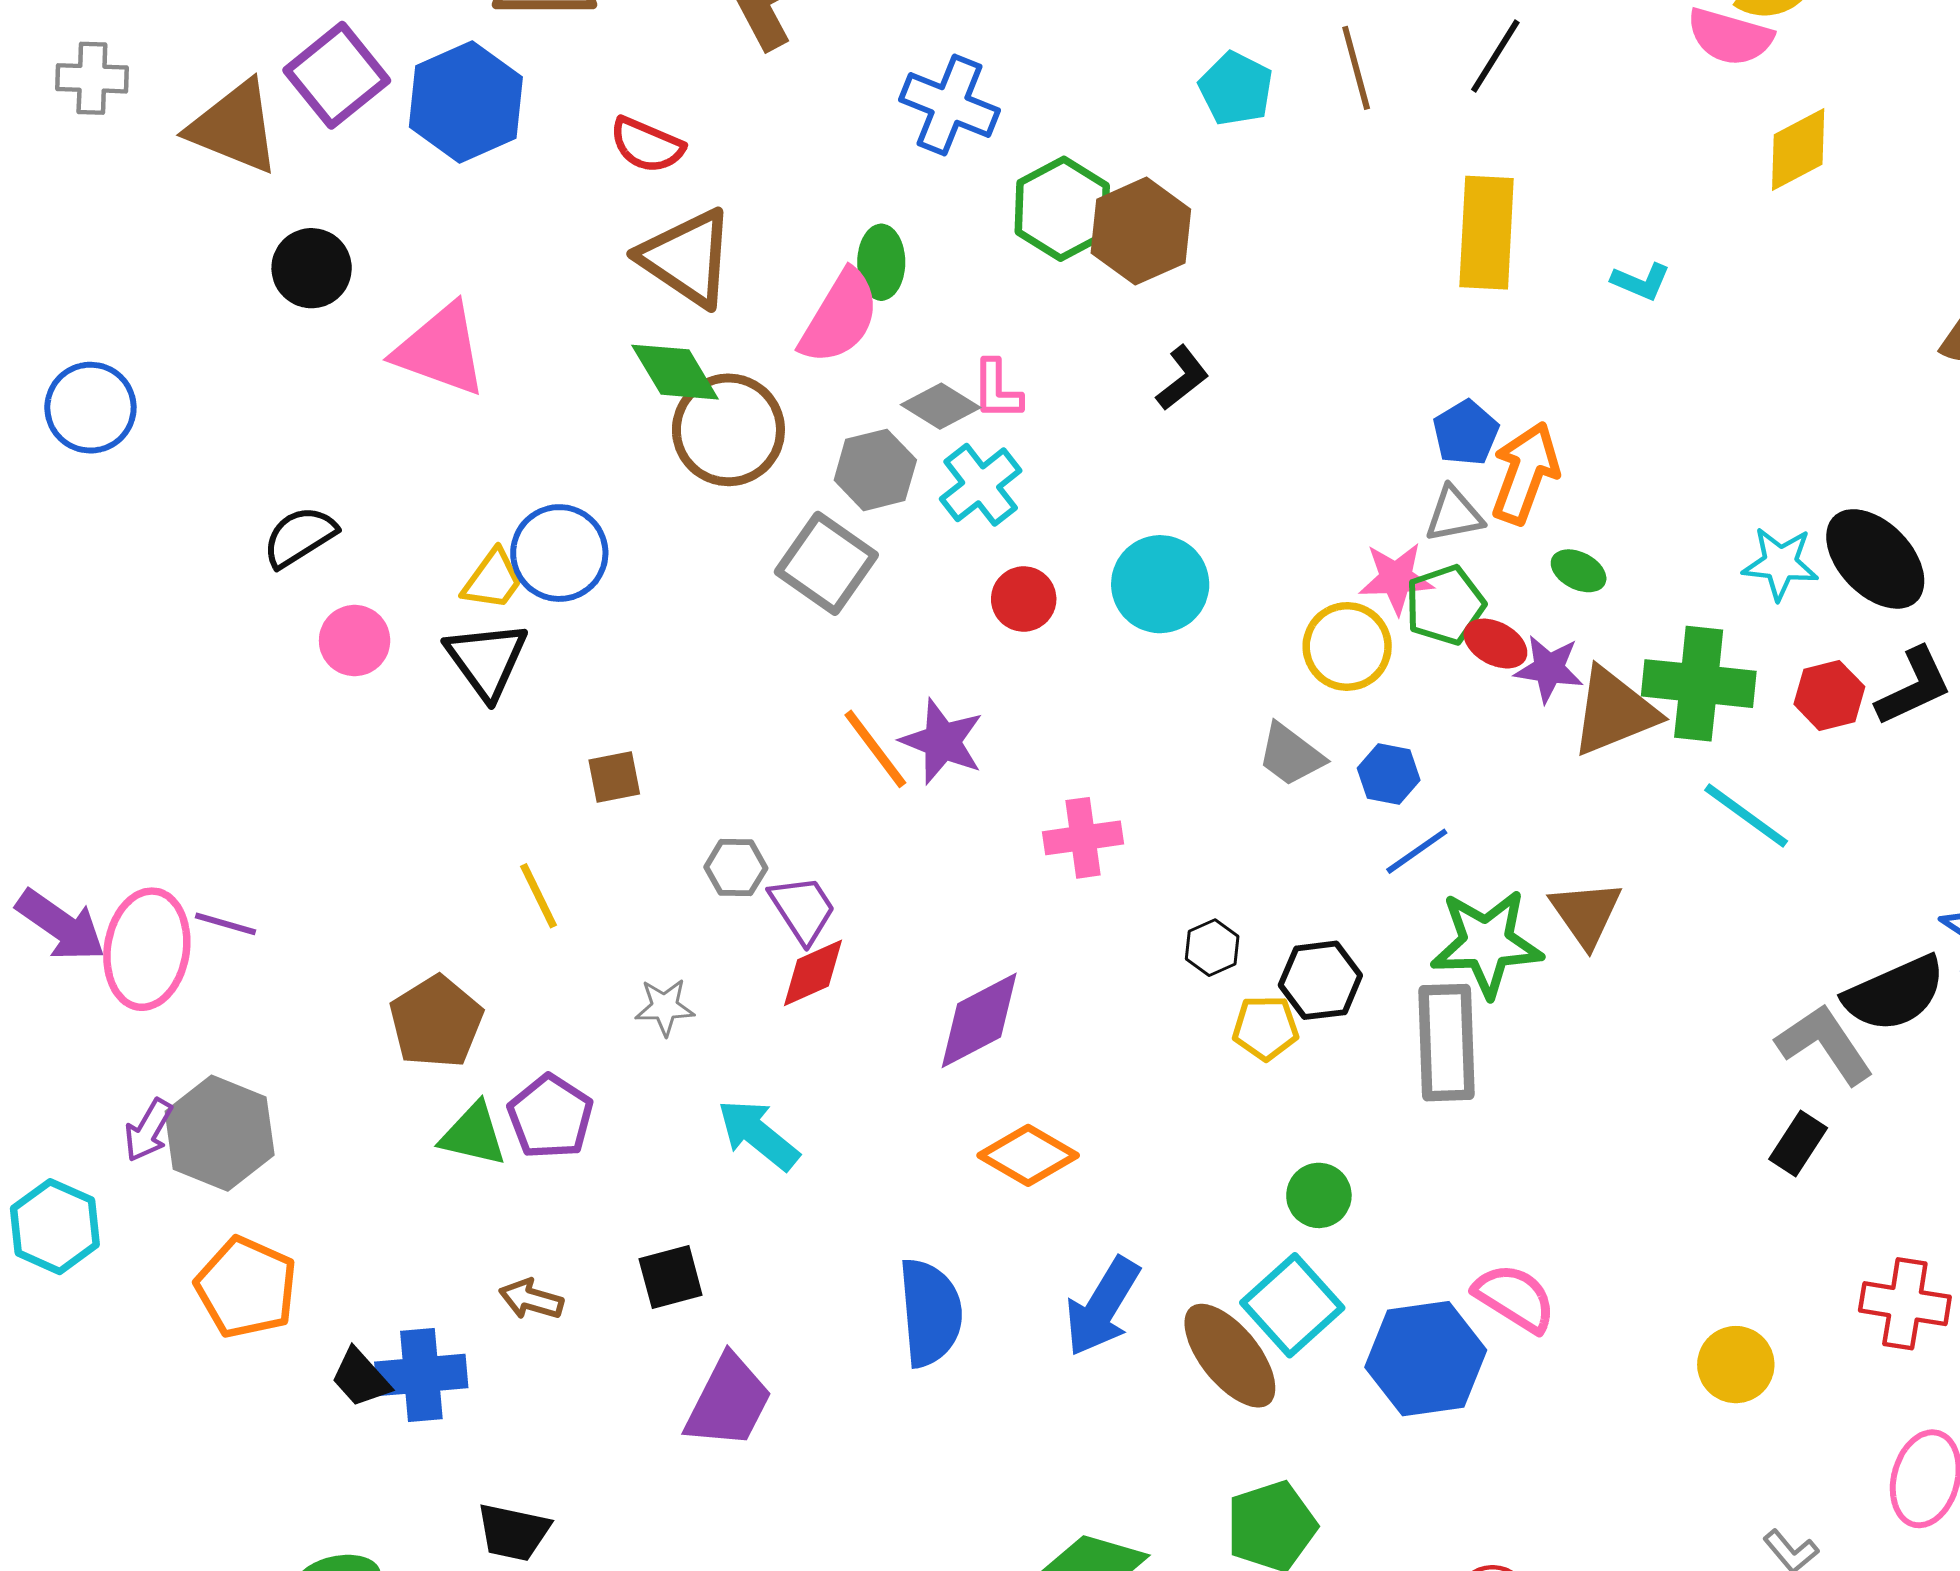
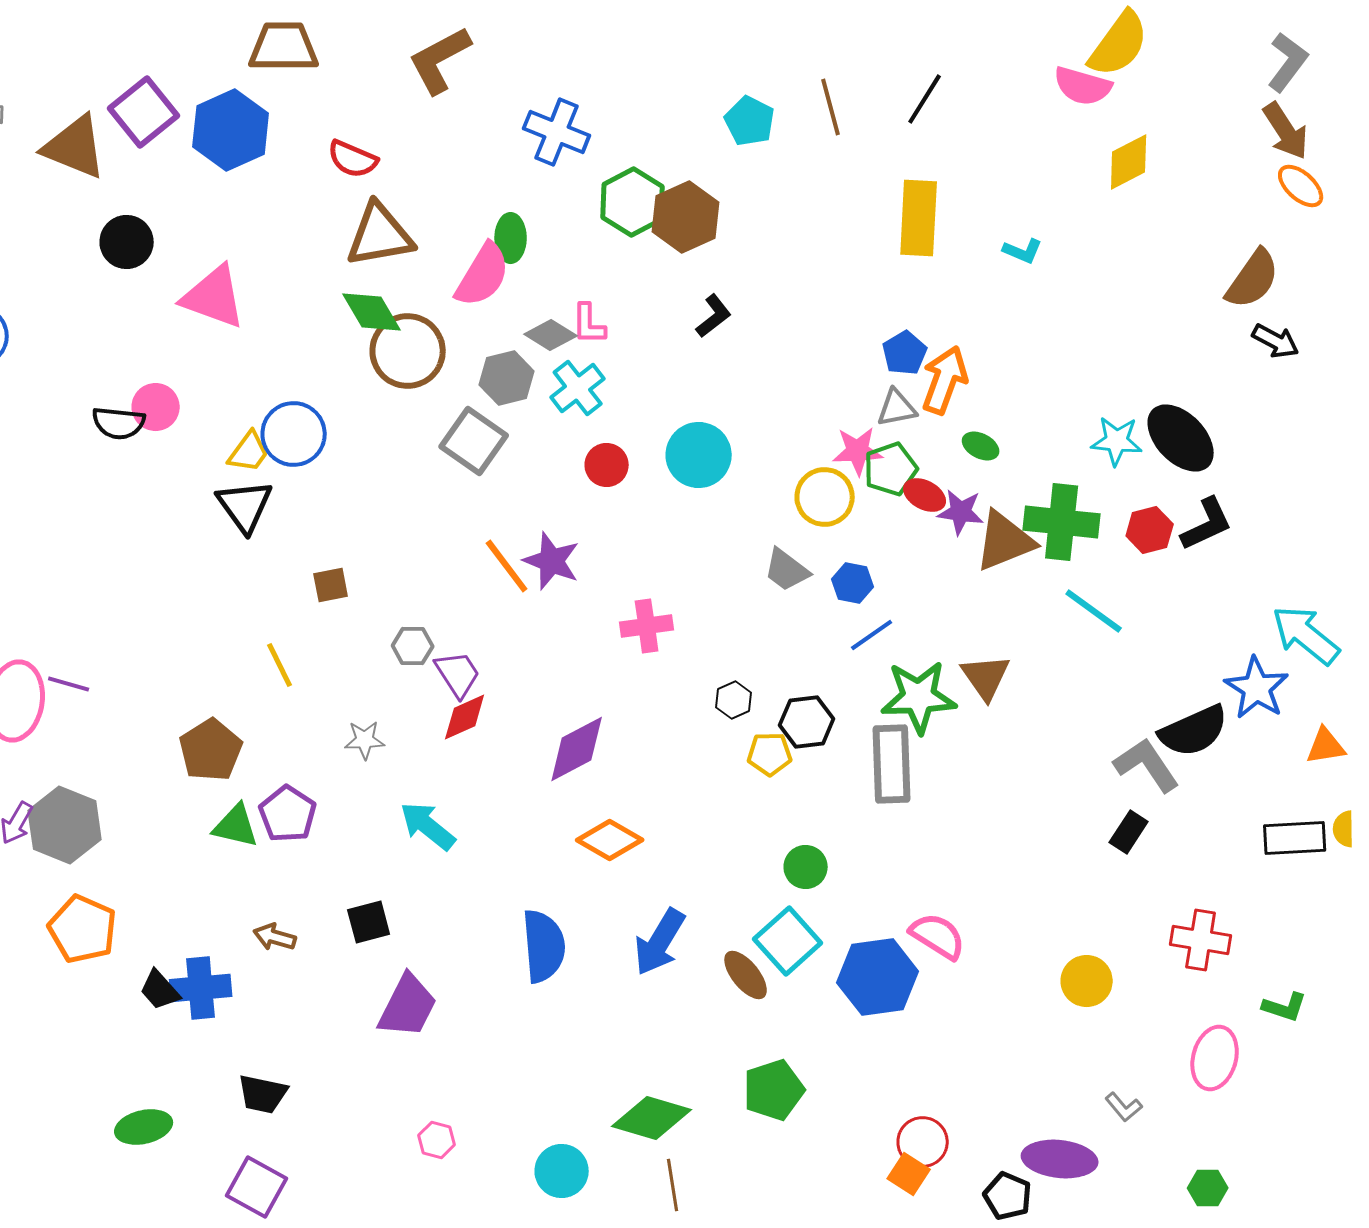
brown triangle: (687, 258) -> (380, 235), turned -44
black semicircle: (300, 537) -> (119, 423), turned -142
pink circle: (355, 641) -> (156, 407), moved
brown ellipse: (1230, 1356) -> (746, 975), size x0.7

